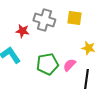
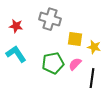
yellow square: (74, 18) -> (75, 39), moved
red star: (22, 31) -> (16, 26), moved

